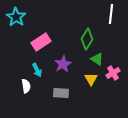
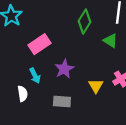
green diamond: (87, 39) -> (85, 22), moved
green triangle: (97, 59) -> (110, 41), moved

